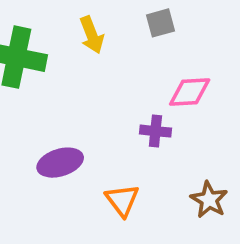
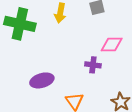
yellow arrow: (92, 35) -> (60, 13), turned 30

